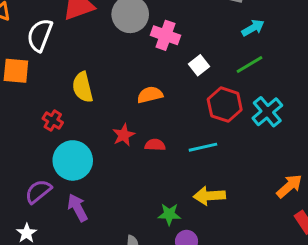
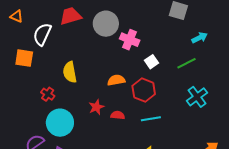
cyan arrow: (253, 28) -> (200, 38), moved
red hexagon: (225, 105) -> (144, 90), moved

